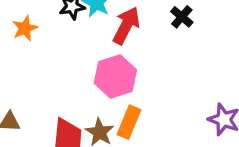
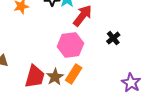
black cross: (182, 17) -> (113, 38), moved

